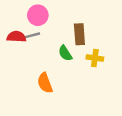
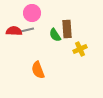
green semicircle: (65, 53) -> (55, 35), moved
yellow cross: (95, 58) -> (80, 49), turned -32

